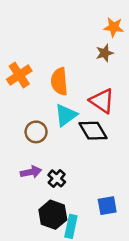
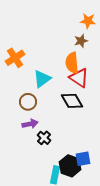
orange semicircle: (59, 81) -> (72, 63), moved
cyan triangle: (66, 115) -> (42, 79), moved
purple arrow: (31, 172) -> (30, 124), moved
black hexagon: (53, 215) -> (70, 166), moved

